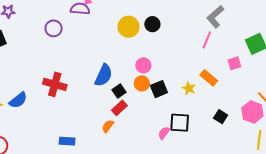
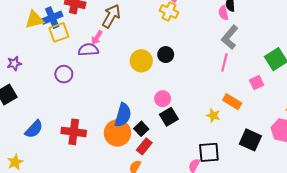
orange circle: (142, 83) -> (117, 133), moved, size x1.6
black square: (159, 89) -> (169, 117), moved
blue semicircle: (18, 100) -> (34, 129), moved
black square: (221, 117) -> (250, 140), size x1.5

